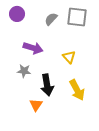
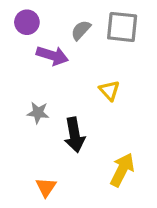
purple arrow: (33, 48) -> (52, 56), moved
yellow arrow: (77, 90) -> (122, 170), moved, turned -125
orange triangle: (36, 105) -> (46, 187), moved

